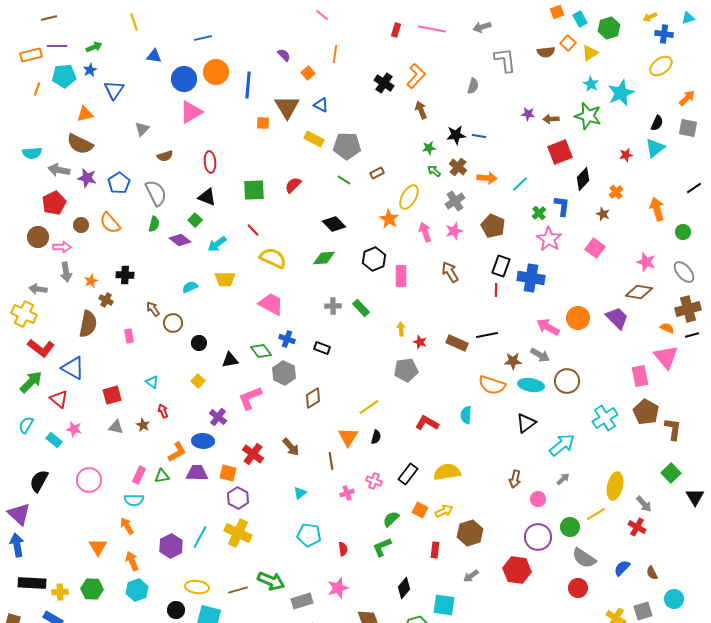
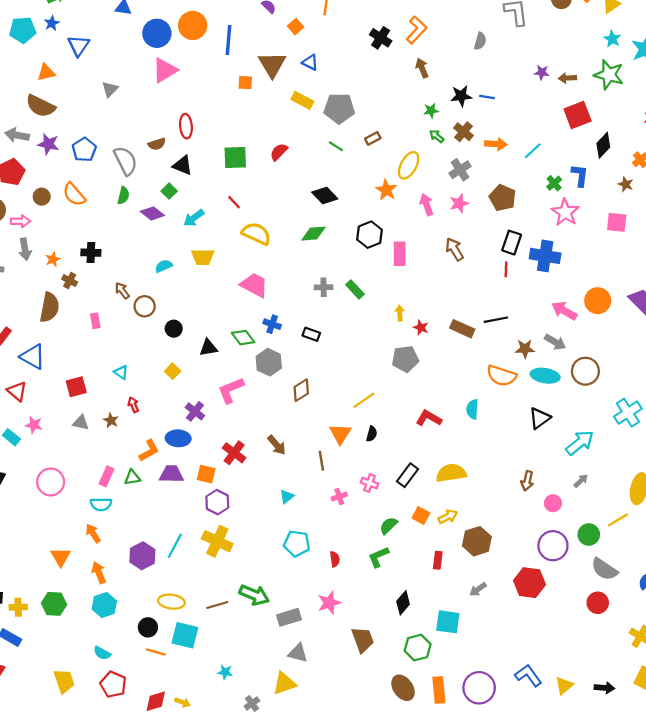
brown semicircle: (165, 156) -> (157, 144), moved
pink square: (595, 248) -> (617, 222), turned -30

